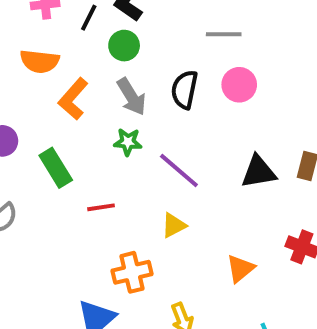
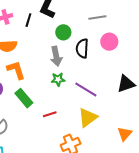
green circle: (124, 46) -> (63, 32), moved
gray arrow: (131, 97) -> (56, 56), turned 30
orange L-shape: (73, 99) -> (16, 70), moved, turned 130
yellow triangle: (174, 225) -> (88, 118), size x1.5

